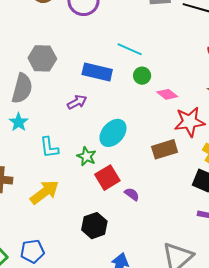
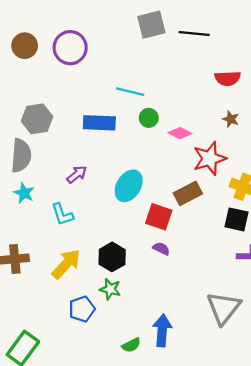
purple arrow: (77, 102) -> (77, 174), moved
green star: (86, 156) -> (110, 289), moved
red square: (107, 178) -> (159, 217), moved, turned -30
black hexagon: (94, 226) -> (112, 257), moved
blue pentagon: (32, 251) -> (82, 309), moved

